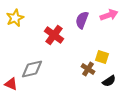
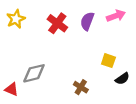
red cross: (54, 35) -> (57, 23), moved
brown cross: (88, 69) -> (81, 87), moved
black semicircle: (109, 81) -> (122, 79), moved

